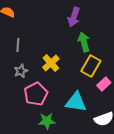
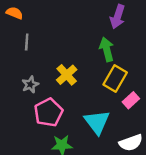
purple arrow: (74, 17) -> (118, 17), moved
gray line: (18, 45) -> (27, 42), moved
cyan triangle: (76, 102) -> (97, 122), turned 45

